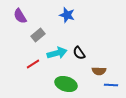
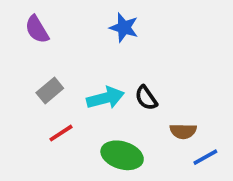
gray rectangle: (38, 35) -> (50, 90), moved
red line: (33, 64) -> (61, 133), moved
blue line: (111, 85) -> (205, 157), turned -32

